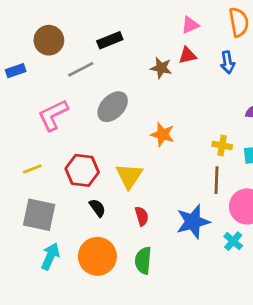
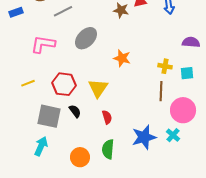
pink L-shape: (53, 115) -> (43, 44), turned 35
gray square: (39, 215) -> (49, 116), moved
blue star: (193, 222) -> (144, 137), moved
orange circle: (97, 256) -> (80, 157), moved, size x0.7

